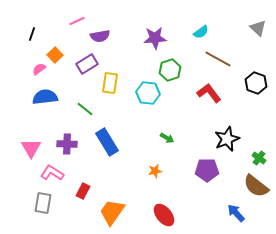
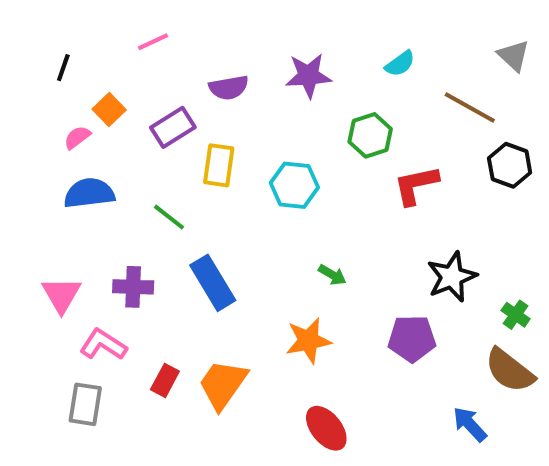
purple semicircle: (100, 36) -> (229, 88), moved
brown line: (218, 59) -> (470, 107), moved
green hexagon: (170, 70) -> (370, 135), moved
red L-shape: (209, 93) -> (416, 185), turned -65
orange star: (155, 171) -> (308, 341), size x1.6
orange trapezoid: (112, 212) -> (223, 384), moved

